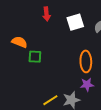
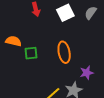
orange ellipse: (86, 61) -> (64, 52), moved

